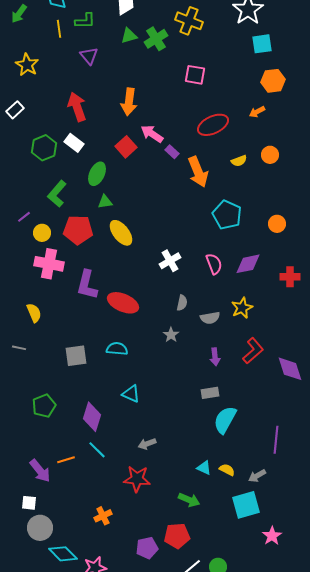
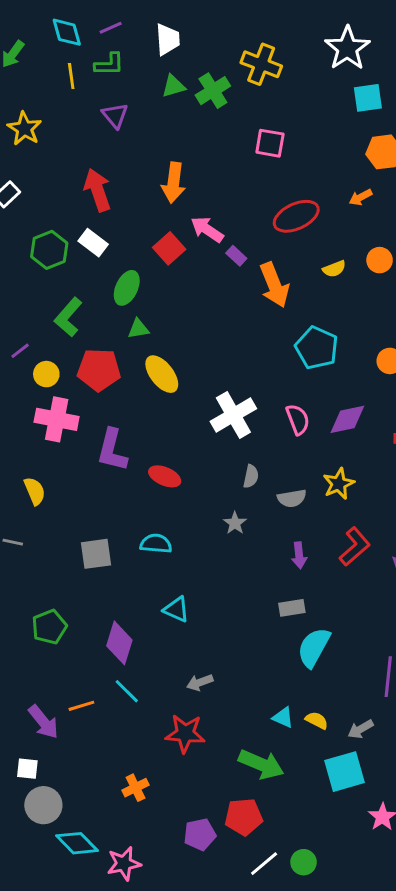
white cross: (170, 261) -> (233, 415), size x1.4
red ellipse: (123, 303) -> (165, 476), size x0.7
green arrow: (189, 500) -> (261, 764), size x1.4

